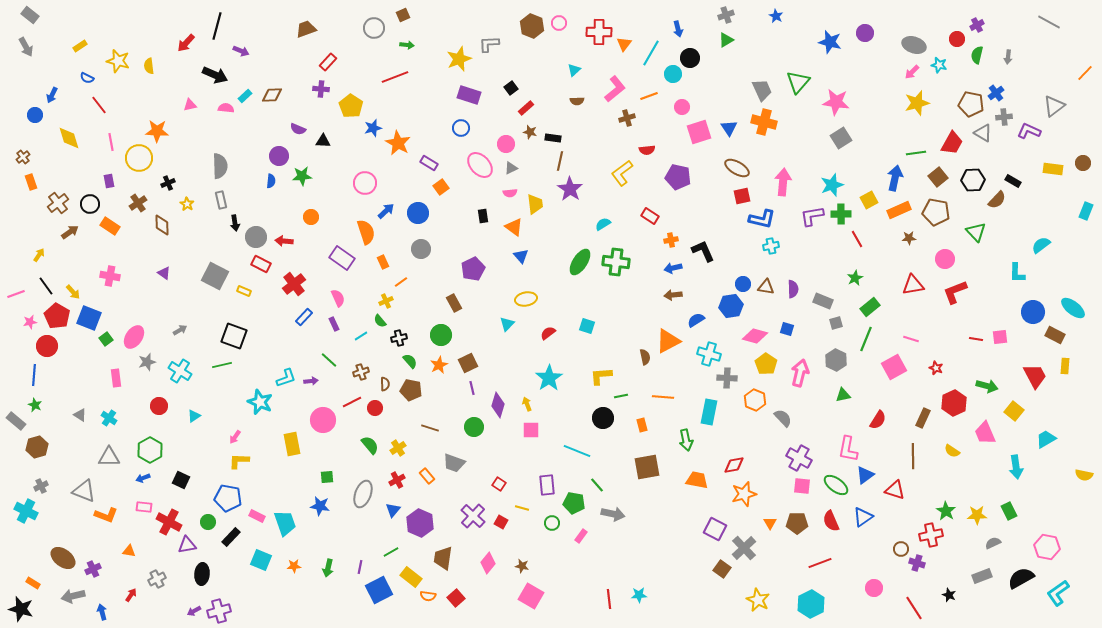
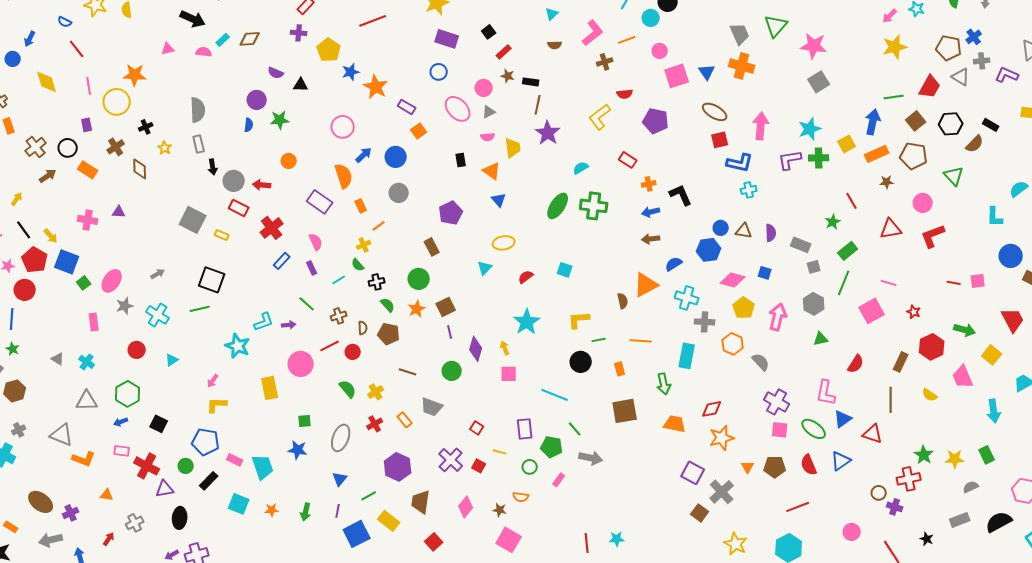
red line: (857, 239) -> (852, 201), moved
purple triangle: (164, 273) -> (119, 212), moved, turned -32
blue triangle: (393, 510) -> (340, 479), moved
orange semicircle: (428, 596) -> (521, 497), moved

